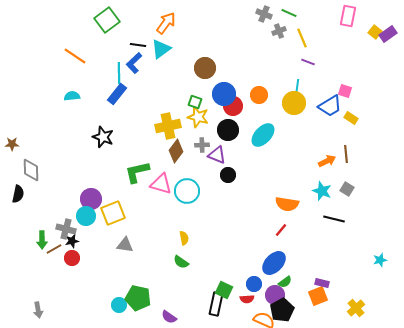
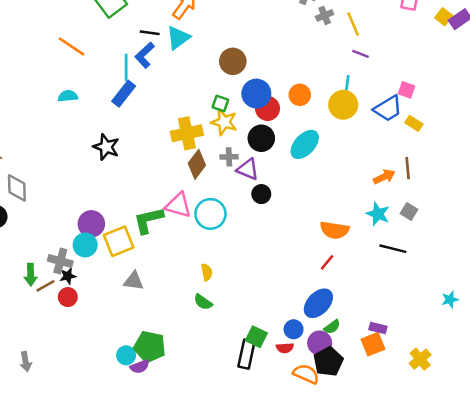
green L-shape: (137, 172) -> (148, 220), moved
purple semicircle: (169, 317) -> (140, 367), moved, turned -56

